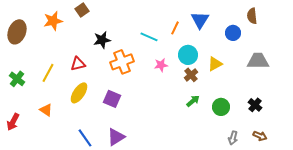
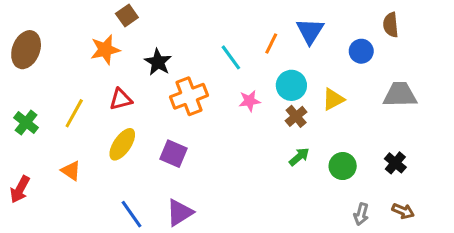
orange star: (53, 21) -> (105, 50), moved
cyan line: (149, 37) -> (231, 57), turned 30
black star: (102, 40) -> (158, 62), turned -30

